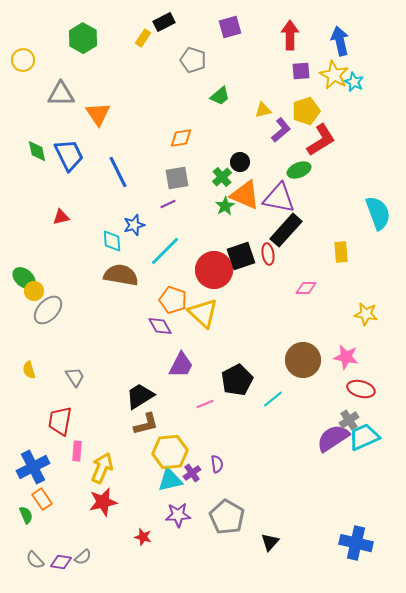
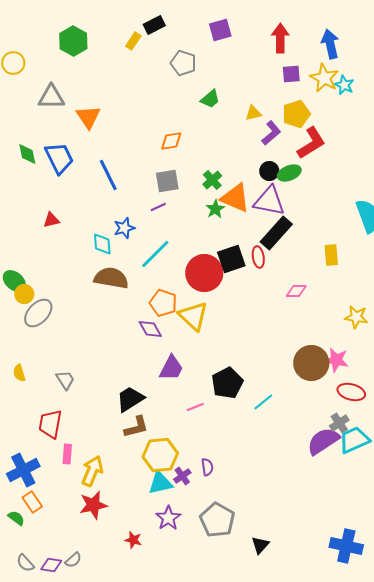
black circle: (240, 162) -> (269, 171), moved
brown circle: (303, 360) -> (311, 363), moved
green semicircle: (26, 515) -> (16, 518), turned -30
purple star: (178, 515) -> (168, 518), turned -30

